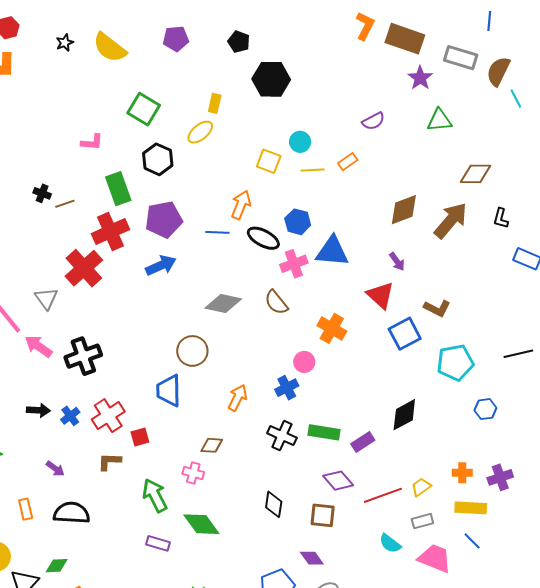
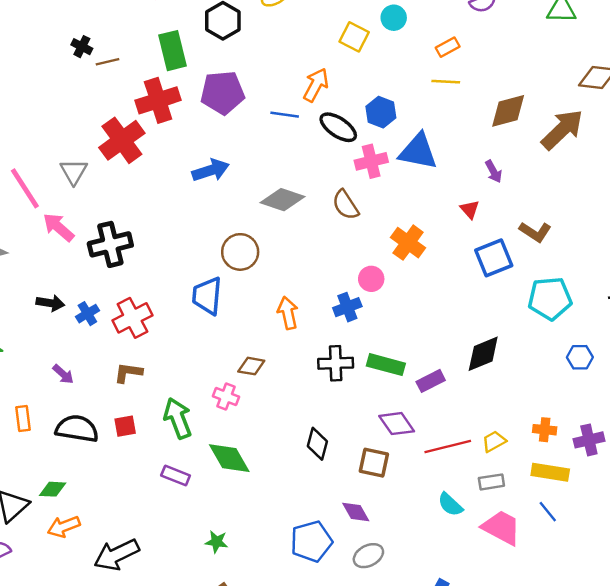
yellow line: (313, 170) -> (446, 82), moved
blue arrow: (161, 265) -> (211, 170), moved
red triangle: (380, 295) -> (470, 209), size x0.6
orange arrow: (238, 398) -> (288, 313), turned -44
black cross: (282, 436) -> (336, 363), turned -32
red square: (140, 437) -> (125, 426), moved

